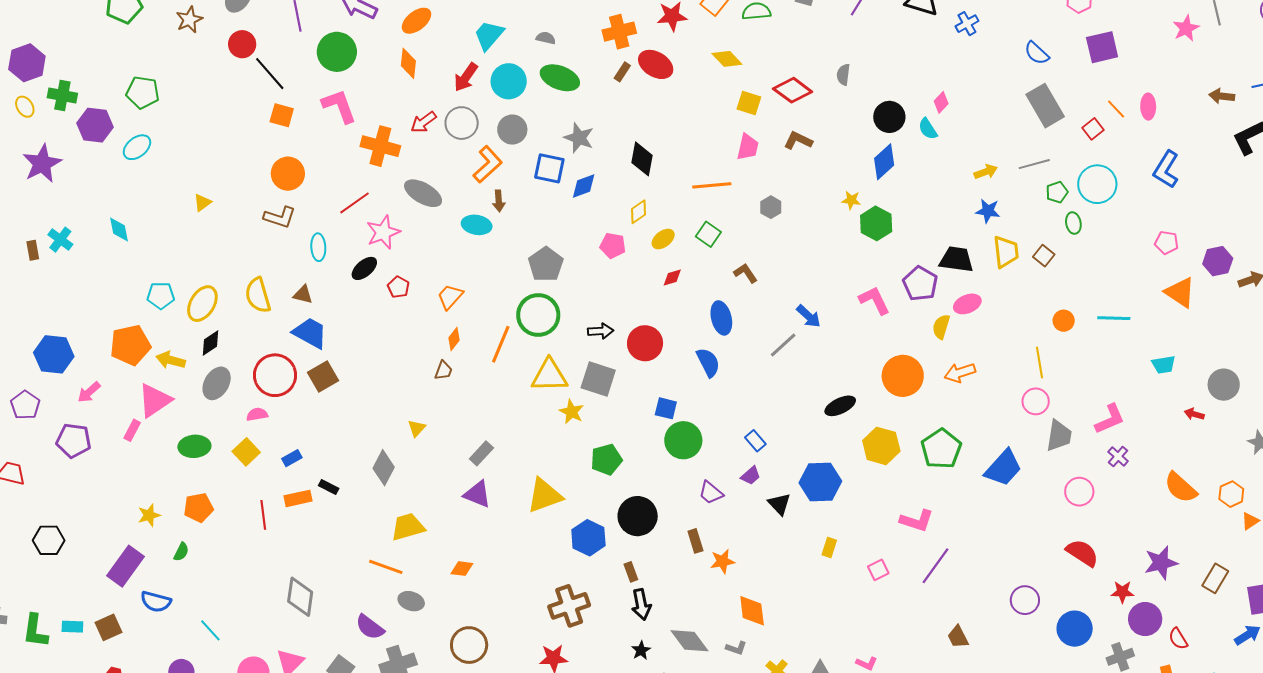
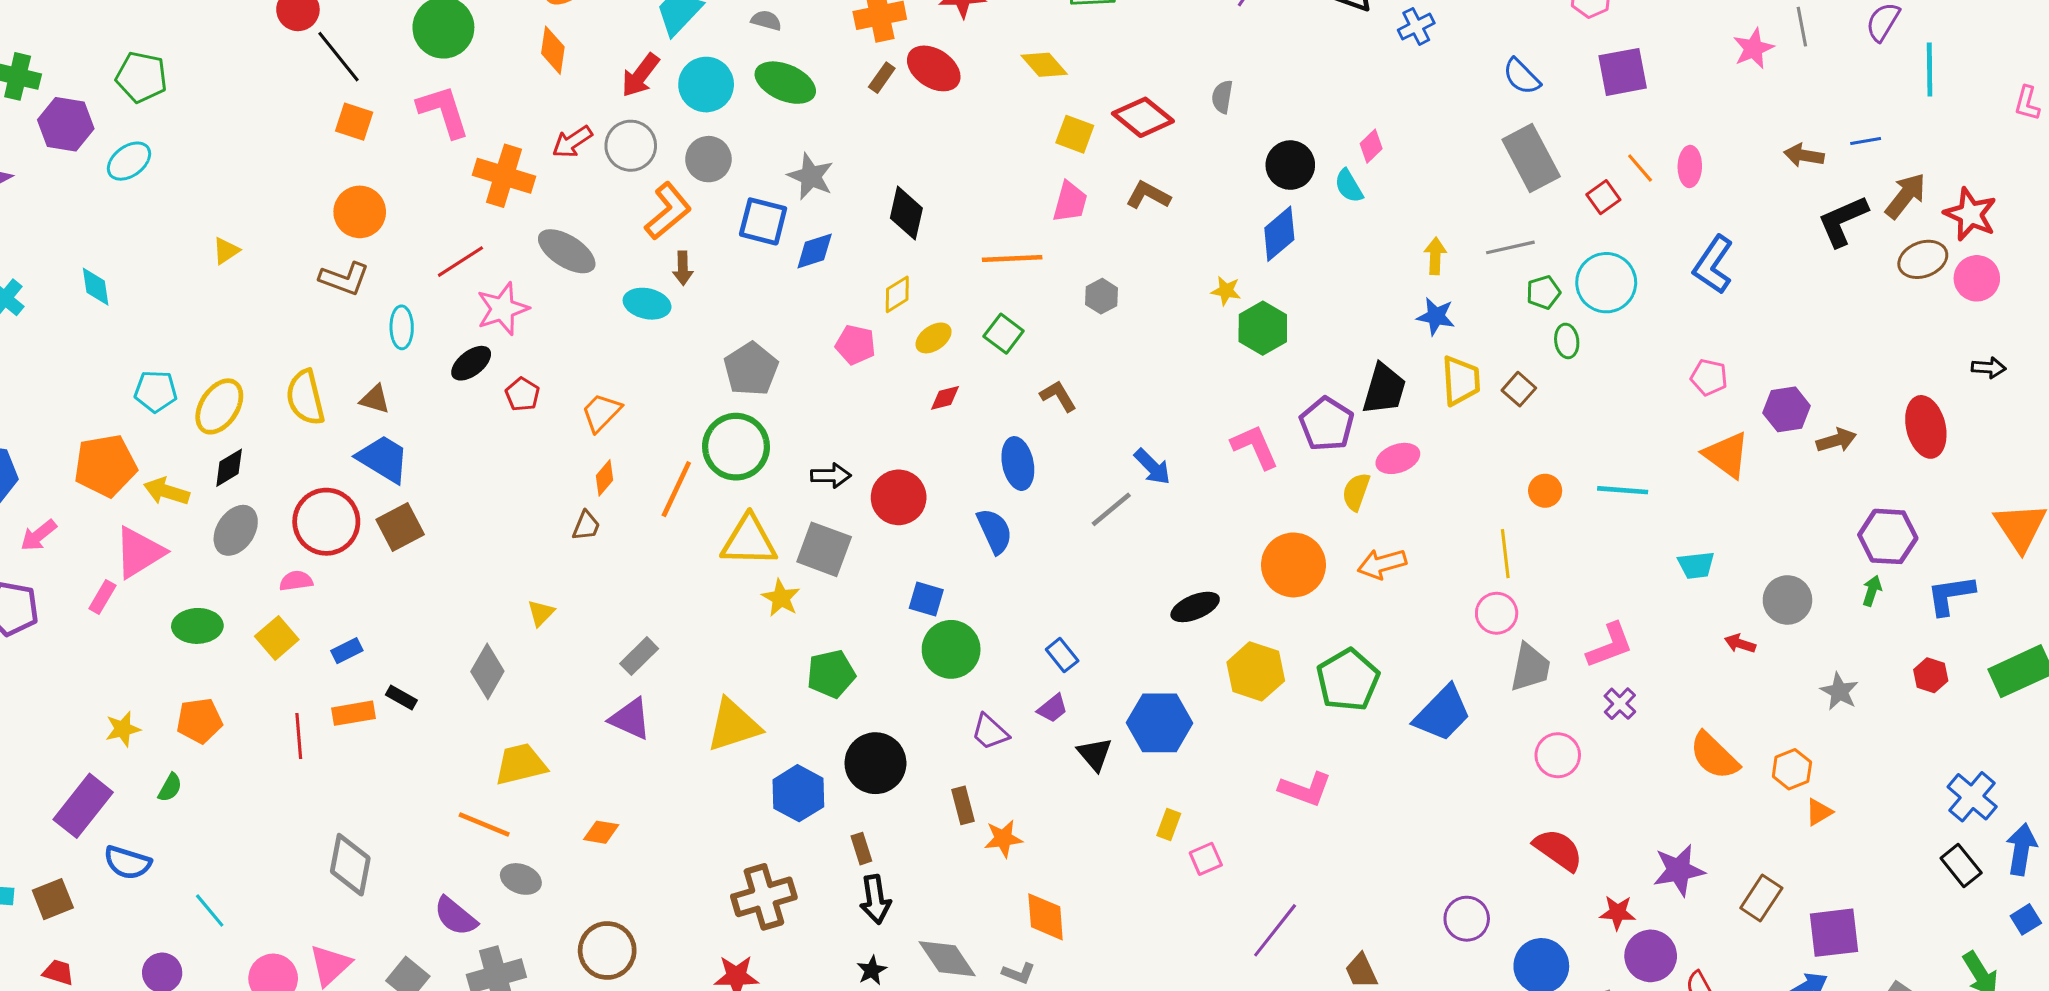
yellow arrow: (986, 172) -> (1435, 256), turned -70
black trapezoid: (956, 259) -> (1384, 389), turned 96
purple line: (935, 566) -> (1275, 930), moved
pink square: (878, 570) -> (1206, 859), moved

